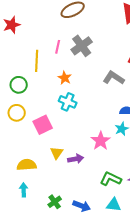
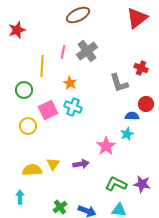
gray L-shape: (114, 78) -> (119, 83), turned -140
yellow circle: (17, 113) -> (28, 126), moved
pink square: (43, 125) -> (48, 110), moved
yellow triangle: (57, 153) -> (53, 164), moved
cyan arrow: (24, 190) -> (20, 197), moved

